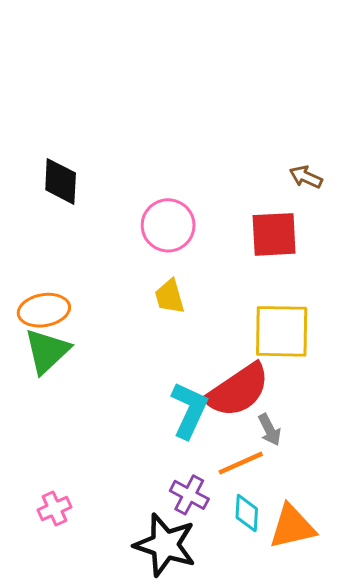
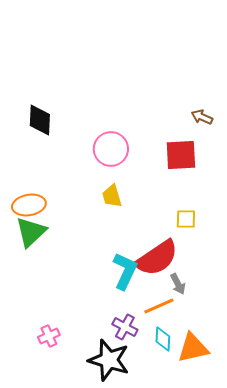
yellow square: (282, 331) -> (186, 219), size x0.5
pink cross: (55, 509) -> (49, 336), moved

